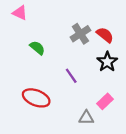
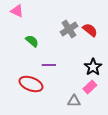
black star: (107, 62) -> (93, 67), moved
purple line: (71, 76) -> (49, 65), moved, turned -56

